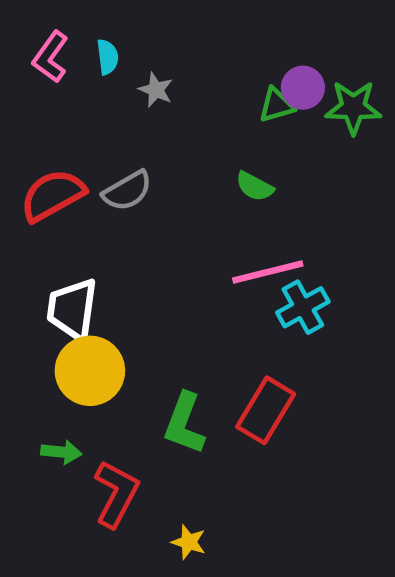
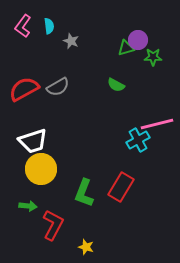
green star: (353, 107) -> (153, 57), moved, size x0.7
pink line: (268, 272) -> (157, 124), moved
white trapezoid: (72, 309) -> (33, 141), turned -116

